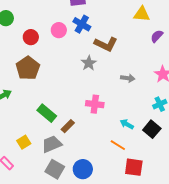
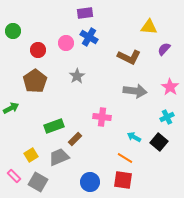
brown L-shape: (106, 44) -> (129, 57), moved
gray star: (89, 63) -> (77, 76), moved
gray arrow: (128, 78) -> (135, 91), size x1.6
green rectangle: (47, 113) -> (54, 126), turned -60
red square: (134, 167) -> (123, 180), moved
gray square: (55, 169) -> (38, 182), moved

